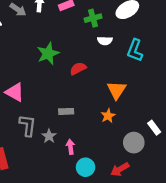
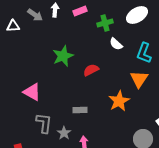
white semicircle: (105, 41) -> (116, 44), turned 40
orange triangle: (117, 90) -> (139, 79), moved
orange star: (108, 116) -> (119, 101), moved, size x1.5

